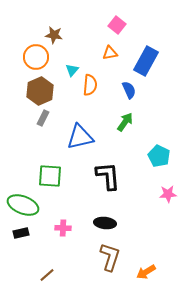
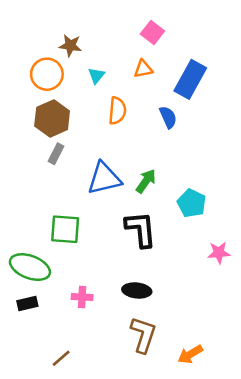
cyan triangle: (72, 70) -> (96, 75), moved
green arrow: (125, 122) -> (146, 181), moved
cyan pentagon: (159, 156) -> (192, 203), moved

